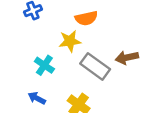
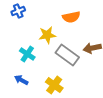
orange semicircle: (86, 18) -> (71, 17), moved

